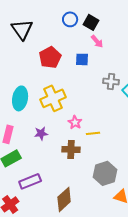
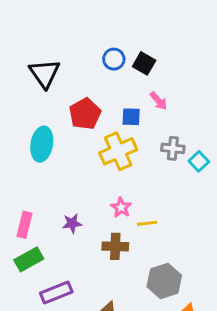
pink arrow: (97, 41) -> (158, 101), moved
cyan ellipse: (20, 98) -> (42, 144), moved
yellow cross: (53, 98) -> (118, 151), moved

